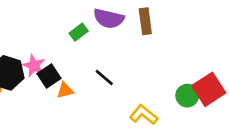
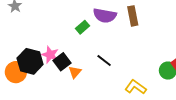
orange triangle: (65, 90) -> (75, 72), turned -32

